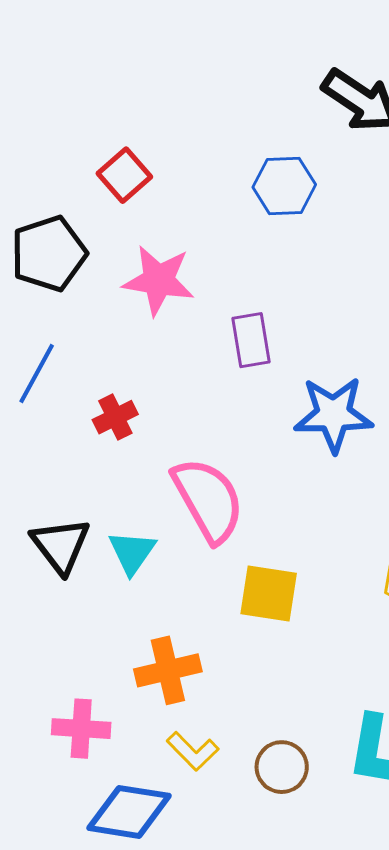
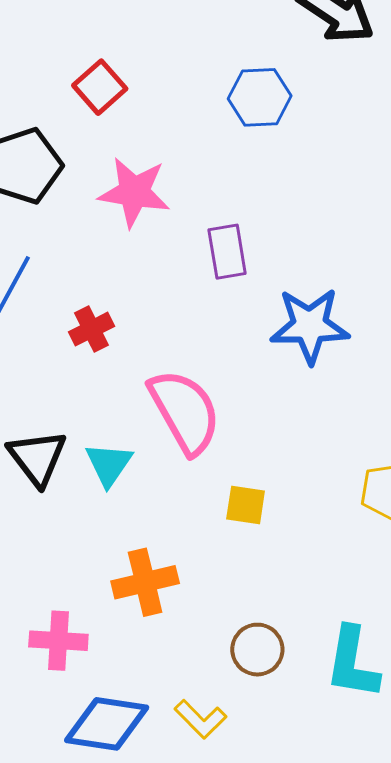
yellow square: (269, 594) -> (246, 505), size x0.7
yellow L-shape: (193, 751) -> (201, 719), moved
brown circle: (282, 767) -> (257, 650), moved

